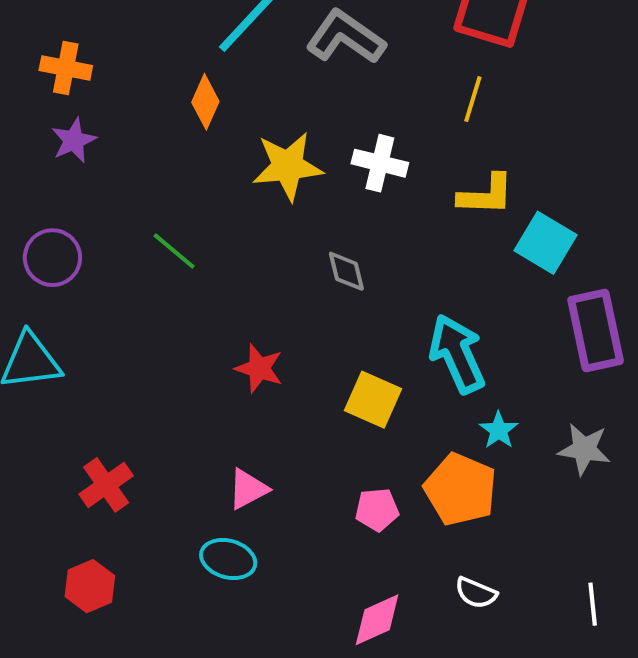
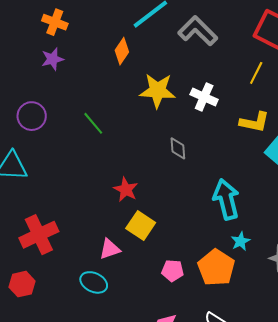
yellow square: (373, 400) -> (141, 226), moved
red cross: (106, 485) -> (39, 235), size x1.4

